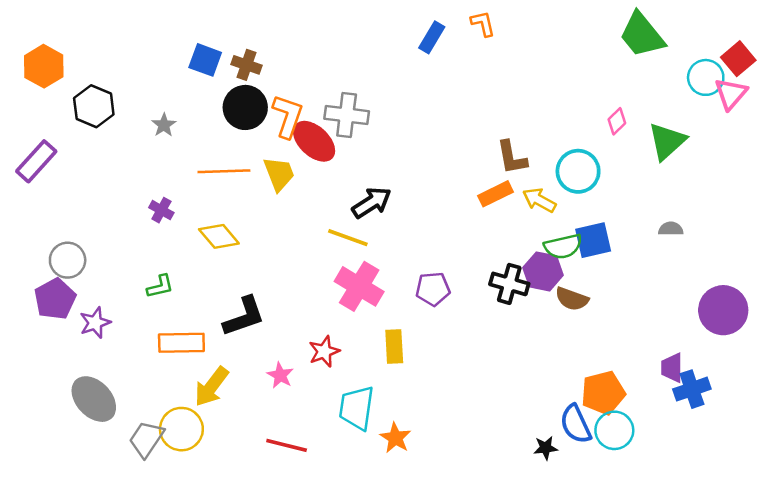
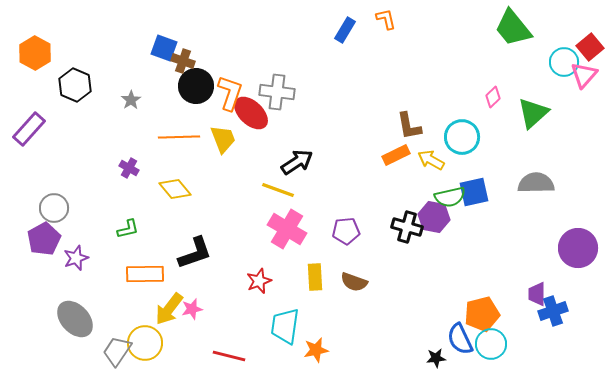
brown cross: (246, 65) -> (183, 61), moved
gray semicircle: (671, 229) -> (536, 183), size x1.8
brown semicircle: (572, 299) -> (354, 282), moved
pink star: (280, 375) -> (192, 309), moved, turned 30
orange star: (395, 438) -> (316, 350), turned 30

